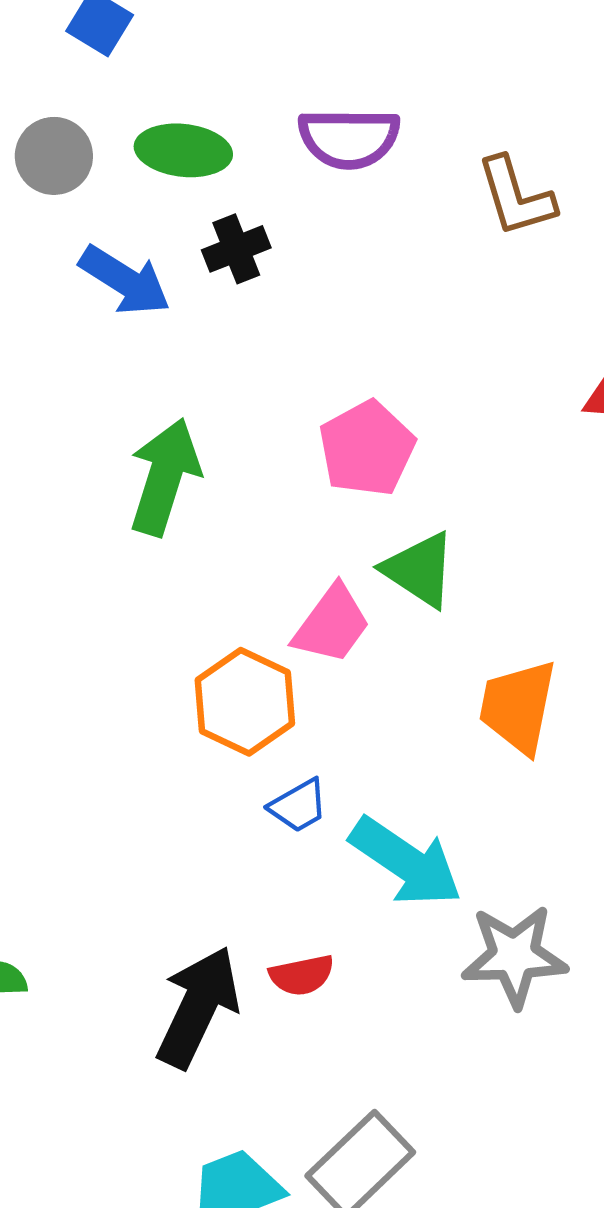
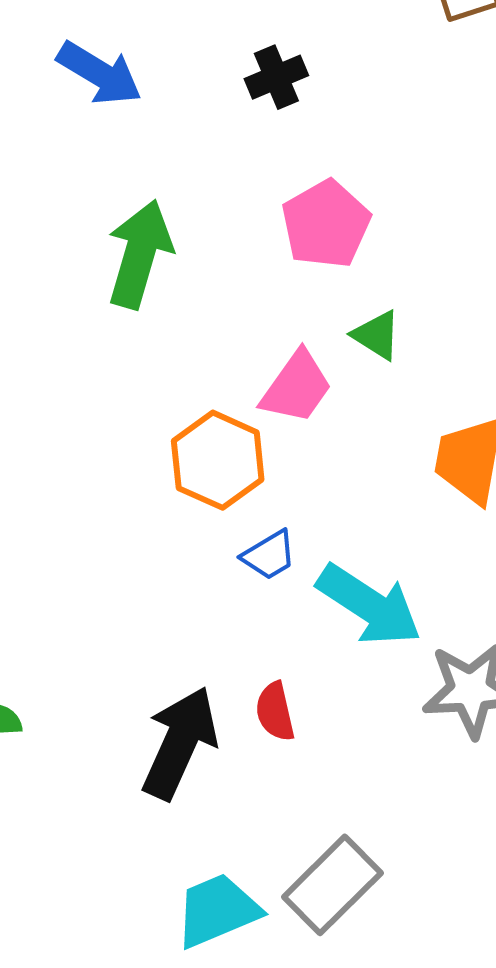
black cross: (236, 249) -> (276, 77), moved
green triangle: (420, 570) -> (377, 335), size x0.7
red semicircle: (302, 975) -> (275, 712), turned 90

